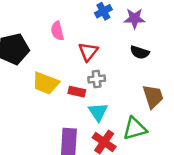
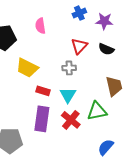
red triangle: (88, 52) -> (79, 46), moved
red rectangle: (77, 92) -> (43, 91), moved

